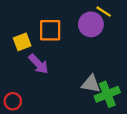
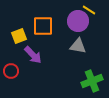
gray triangle: (91, 84) -> (78, 46), moved
red circle: (13, 101) -> (11, 71), moved

